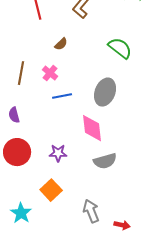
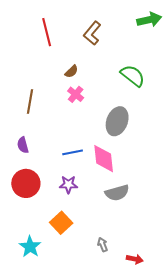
pink cross: (50, 73) -> (76, 94), moved
blue line: (62, 96) -> (73, 152), moved
gray arrow: (91, 211) -> (103, 245), size x0.6

